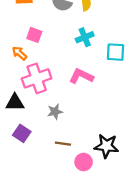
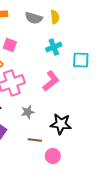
pink L-shape: (81, 76) -> (51, 81), turned 115
black star: (106, 146) -> (61, 124), moved

